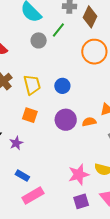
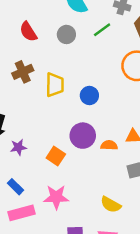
gray circle: (39, 40) -> (66, 34), moved
orange square: (30, 115) -> (56, 156), moved
pink star: (79, 175) -> (56, 197), moved

